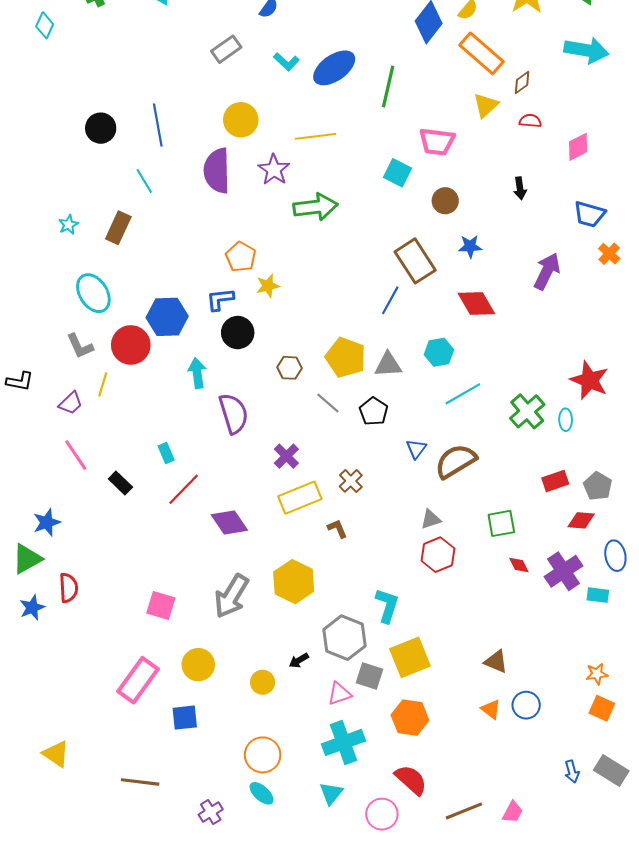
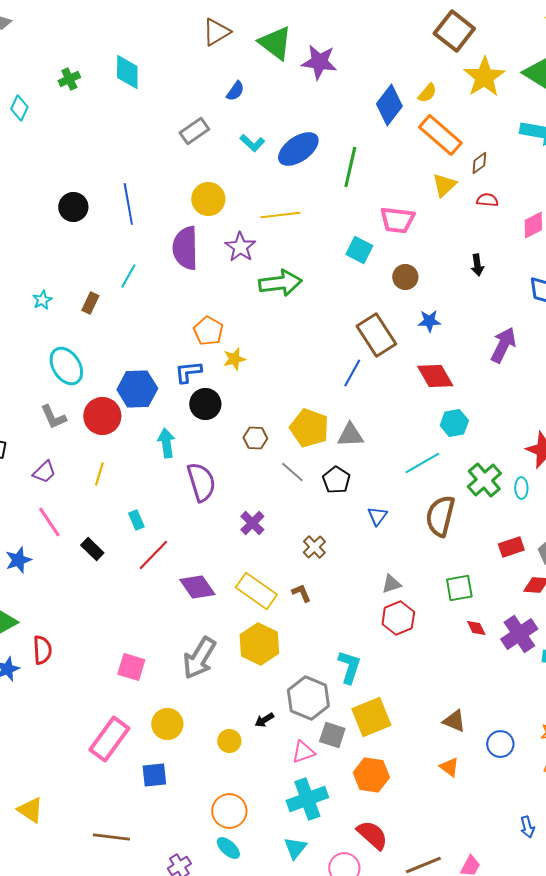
cyan line: (144, 181) -> (128, 276), moved, turned 60
brown rectangle: (118, 228) -> (90, 303), size x0.7
cyan hexagon: (439, 352) -> (454, 423), moved
yellow line: (103, 384) -> (99, 474), moved
brown semicircle: (456, 461) -> (440, 516), moved, turned -45
yellow rectangle: (300, 498) -> (256, 591), moved, turned 57
blue star: (47, 522) -> (18, 560), moved
blue circle: (526, 705) -> (500, 744), moved

